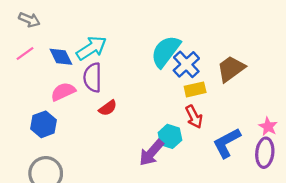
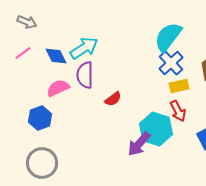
cyan semicircle: (166, 51) -> (168, 37), moved
red semicircle: (108, 108) -> (113, 99), moved
cyan hexagon: (170, 136) -> (156, 129), size x1.5

